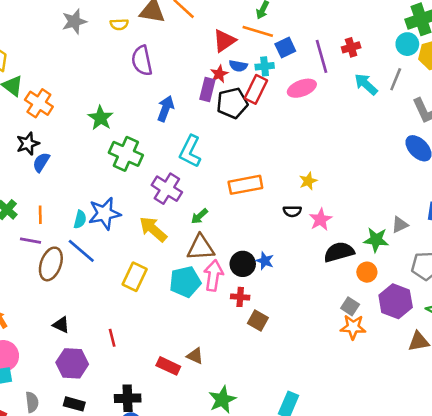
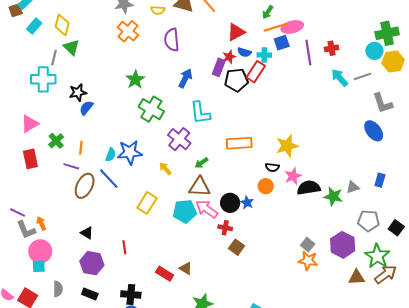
orange line: (258, 31) -> (275, 27), moved, turned -40
gray line: (396, 79) -> (363, 76), turned 42
pink ellipse: (302, 88) -> (292, 27), moved
orange cross: (39, 103) -> (128, 31), moved
cyan L-shape: (190, 151) -> (200, 113), turned -40
yellow star: (308, 181) -> (287, 146), size x1.6
yellow arrow: (153, 229) -> (165, 169), size x0.6
black semicircle: (339, 252) -> (309, 188), moved
orange circle: (367, 272) -> (266, 186), moved
pink arrow: (213, 276) -> (207, 209), turned -70

